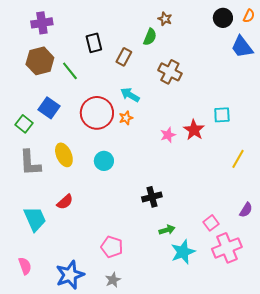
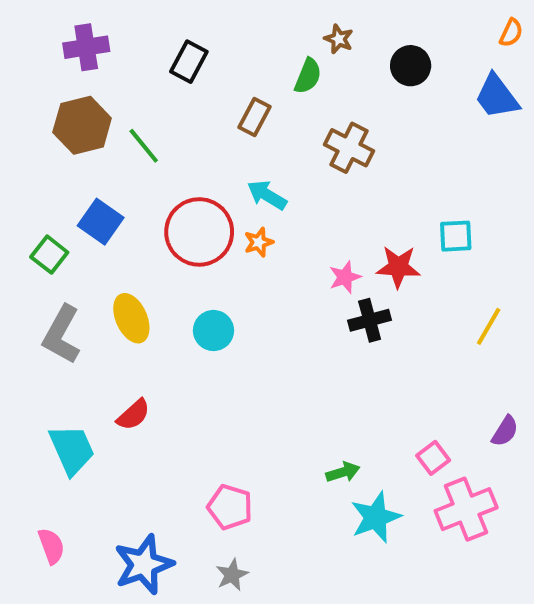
black circle: (223, 18) -> (411, 66), moved
black rectangle: (94, 43) -> (189, 62), moved, turned 42
red star: (194, 130) -> (398, 267), turned -30
gray L-shape: (30, 163) -> (62, 335), turned 32
black cross: (152, 197) -> (370, 320), moved

